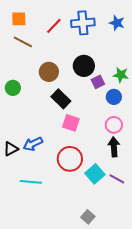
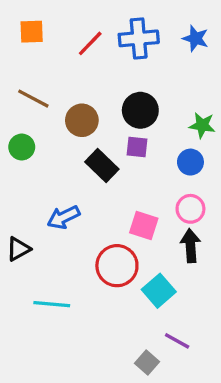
brown line: (23, 42) -> (33, 99), moved
purple square: (98, 82) -> (137, 147), moved, turned 32
pink square: (71, 123) -> (144, 226), moved
blue arrow: (33, 144) -> (63, 217), moved
purple line: (117, 179) -> (177, 341), moved

